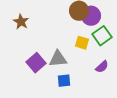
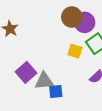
gray triangle: (58, 59) -> (44, 81), moved

